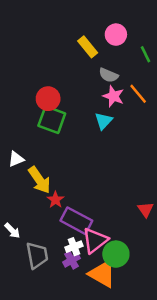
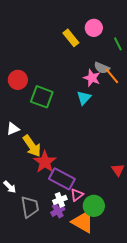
gray semicircle: (109, 75) -> (102, 68), moved
red circle: (48, 99) -> (18, 80), moved
red star: (55, 200) -> (45, 162), size x1.6
pink triangle: (95, 240) -> (77, 195), size x0.6

